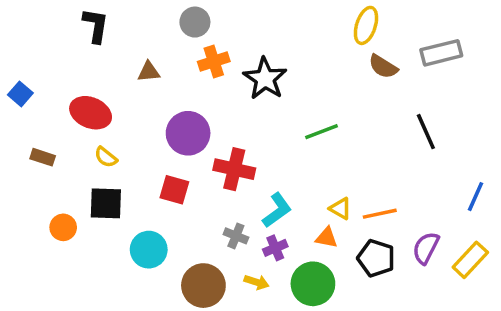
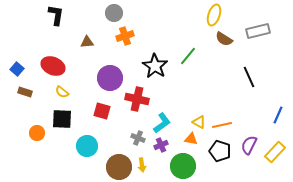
black star: (265, 79) -> (155, 66), moved
blue square: (20, 94) -> (17, 69), moved
green line: (322, 132) -> (188, 56), moved, turned -30
yellow arrow: (256, 282) -> (142, 165), moved, turned 64

